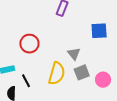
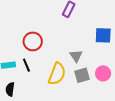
pink circle: (103, 80) -> (103, 73), moved
black line: (26, 81) -> (26, 65), moved

